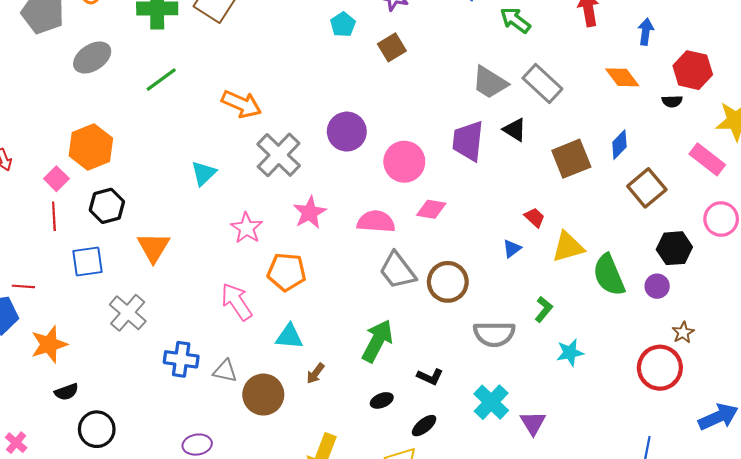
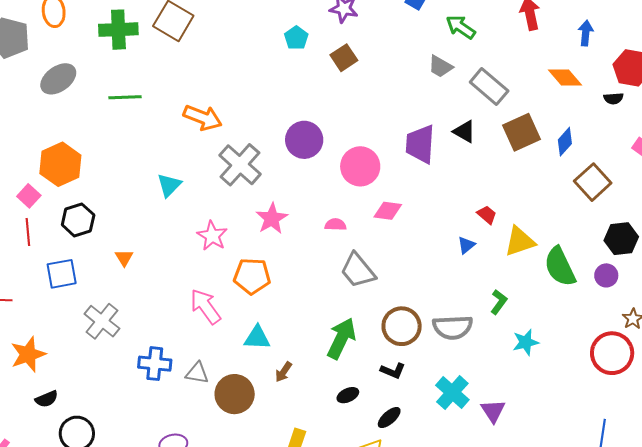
green line: (161, 80) -> (125, 97), turned 36
gray trapezoid: (490, 82) -> (440, 67), moved, size x0.7
brown square: (571, 159) -> (521, 132), moved
pink semicircle: (376, 222) -> (335, 225), size x0.6
orange triangle: (154, 247) -> (124, 258), size x0.6
brown circle: (448, 282) -> (402, 326), moved

